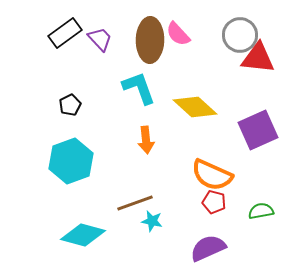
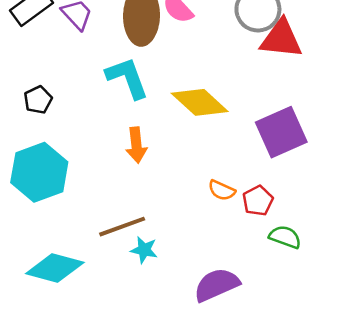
orange semicircle: (212, 175) -> (222, 190), size x0.5
red pentagon: (214, 202) -> (258, 201), moved, turned 30
green semicircle: (261, 211) -> (285, 237), turned 30

